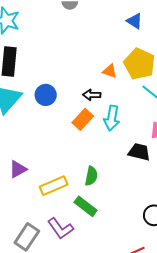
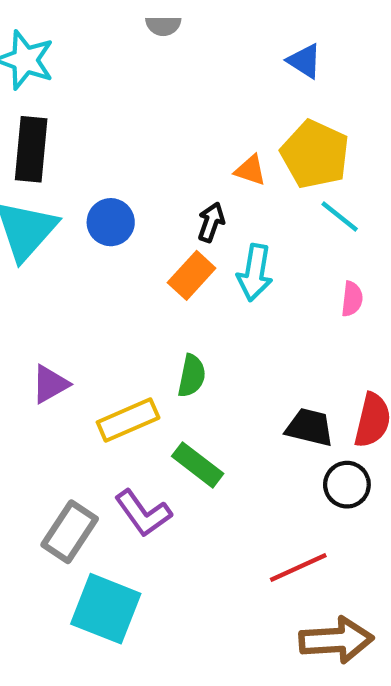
black arrow: (92, 95) -> (211, 222), turned 108
black trapezoid: (139, 152) -> (310, 427), moved
green semicircle: (91, 176) -> (192, 376), moved

